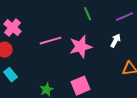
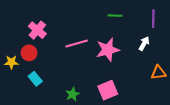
green line: (88, 14) -> (115, 16), turned -64
purple line: (125, 17) -> (153, 19), turned -66

